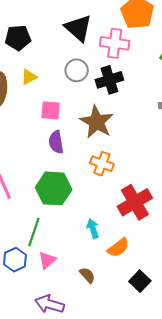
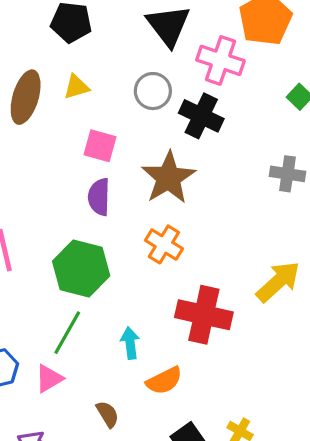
black cross: (109, 80) -> (201, 116), turned 32
red cross: (135, 202) -> (204, 315), turned 32
green line: (34, 232) -> (67, 333), moved

